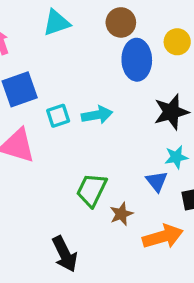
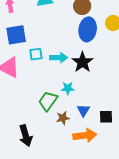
black star: (171, 112) -> (82, 62), moved, turned -30
cyan star: (176, 157) -> (68, 88), moved
blue triangle: (157, 181) -> (83, 110), moved

